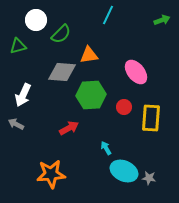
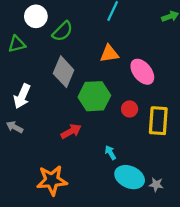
orange triangle: (89, 55) -> (109, 54), moved
gray diamond: (62, 72) -> (64, 72), turned -72

